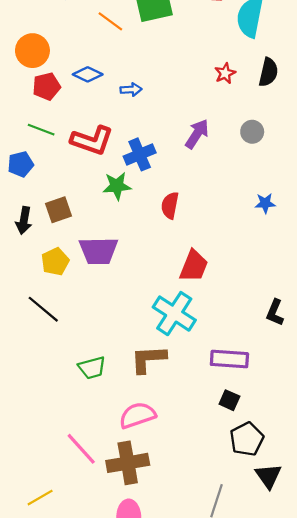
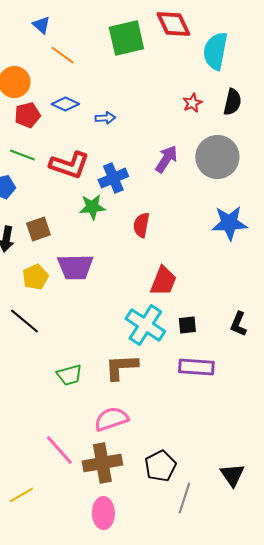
orange line: (110, 21) -> (62, 55), moved
gray circle: (252, 132) -> (217, 157), size x2.0
blue star: (265, 203) -> (229, 223), size x1.8
black square: (229, 400) -> (187, 325), moved, turned -30
black pentagon: (247, 439) -> (160, 466), moved

